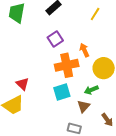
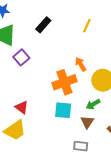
purple square: (55, 39) -> (21, 57), moved
cyan square: (62, 92) -> (63, 110), turned 30

